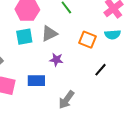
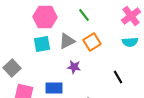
orange square: (87, 40) -> (92, 42), moved, turned 36
black line: (101, 70) -> (118, 77), turned -72

